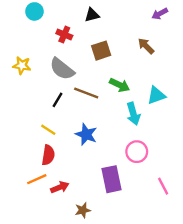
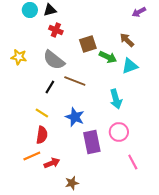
black triangle: (92, 15) -> (50, 10), moved
green arrow: (120, 85) -> (108, 57), moved
cyan triangle: (156, 95) -> (130, 66), moved
purple rectangle: (111, 179) -> (92, 142), moved
pink line: (163, 186) -> (133, 162), moved

